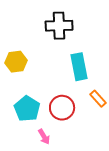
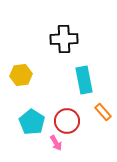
pink arrow: (44, 137) -> (56, 143), moved

